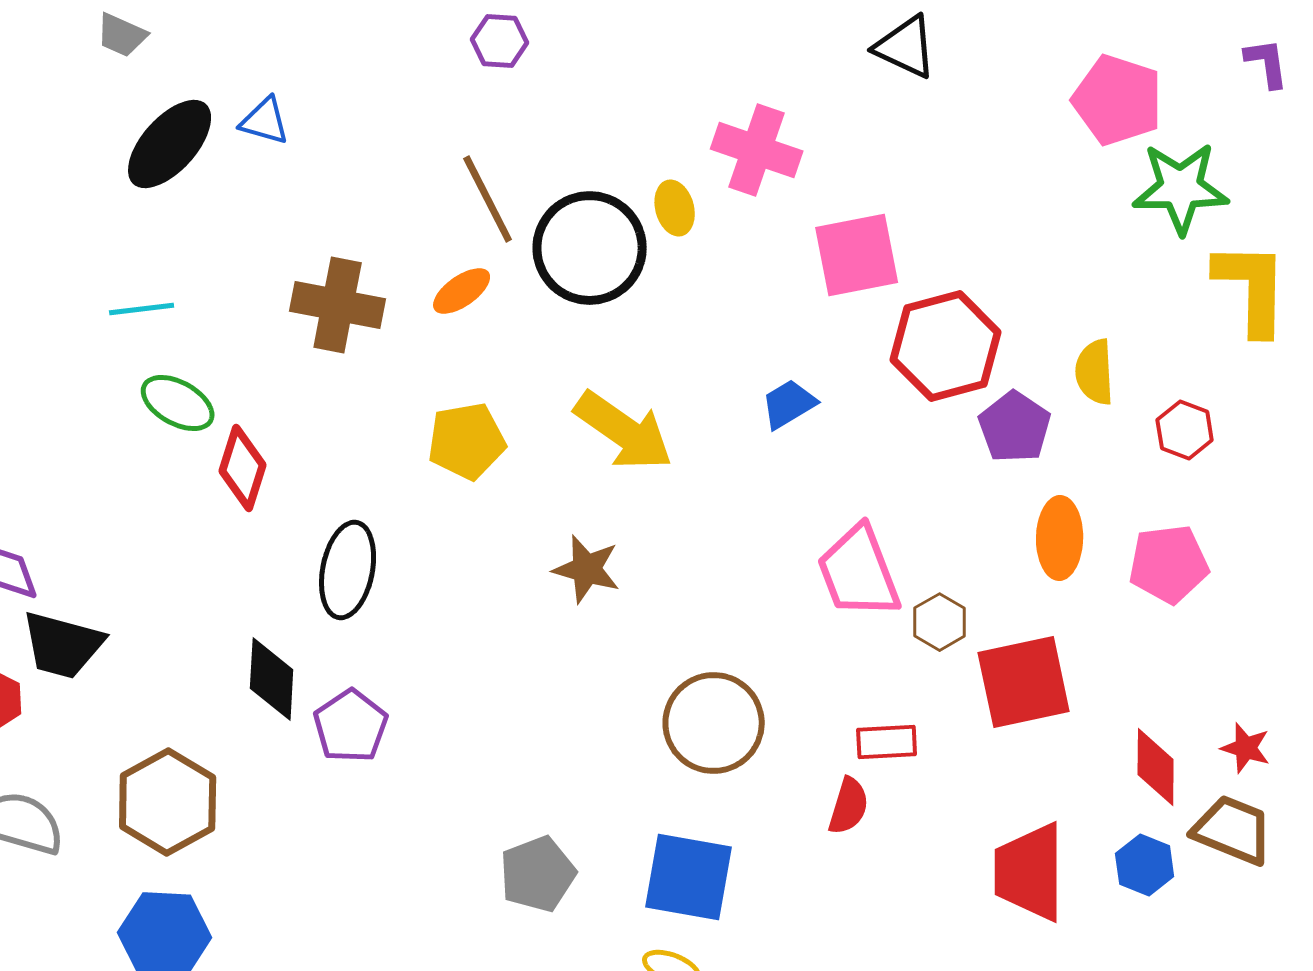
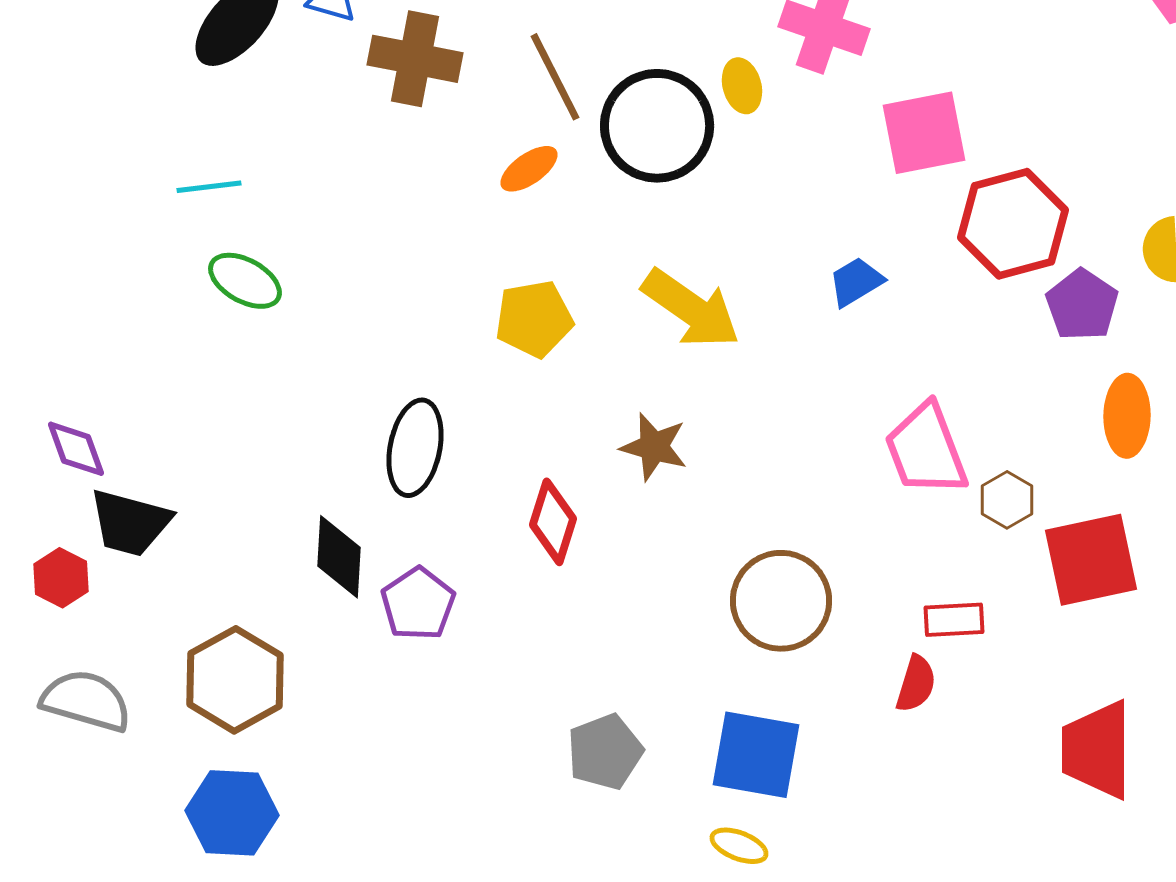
brown cross: (338, 305) -> (415, 59), moved
red diamond: (243, 468) -> (553, 522), moved

